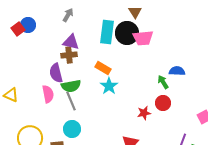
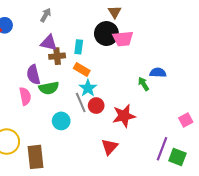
cyan rectangle: (107, 32) -> (79, 47), moved, size x0.6
brown cross: (69, 55) -> (57, 56), moved
gray line: (71, 101) -> (81, 102), moved
red circle: (163, 103) -> (96, 106), moved
red star: (144, 113) -> (124, 116), size x1.6
cyan circle: (72, 129) -> (61, 121), moved

